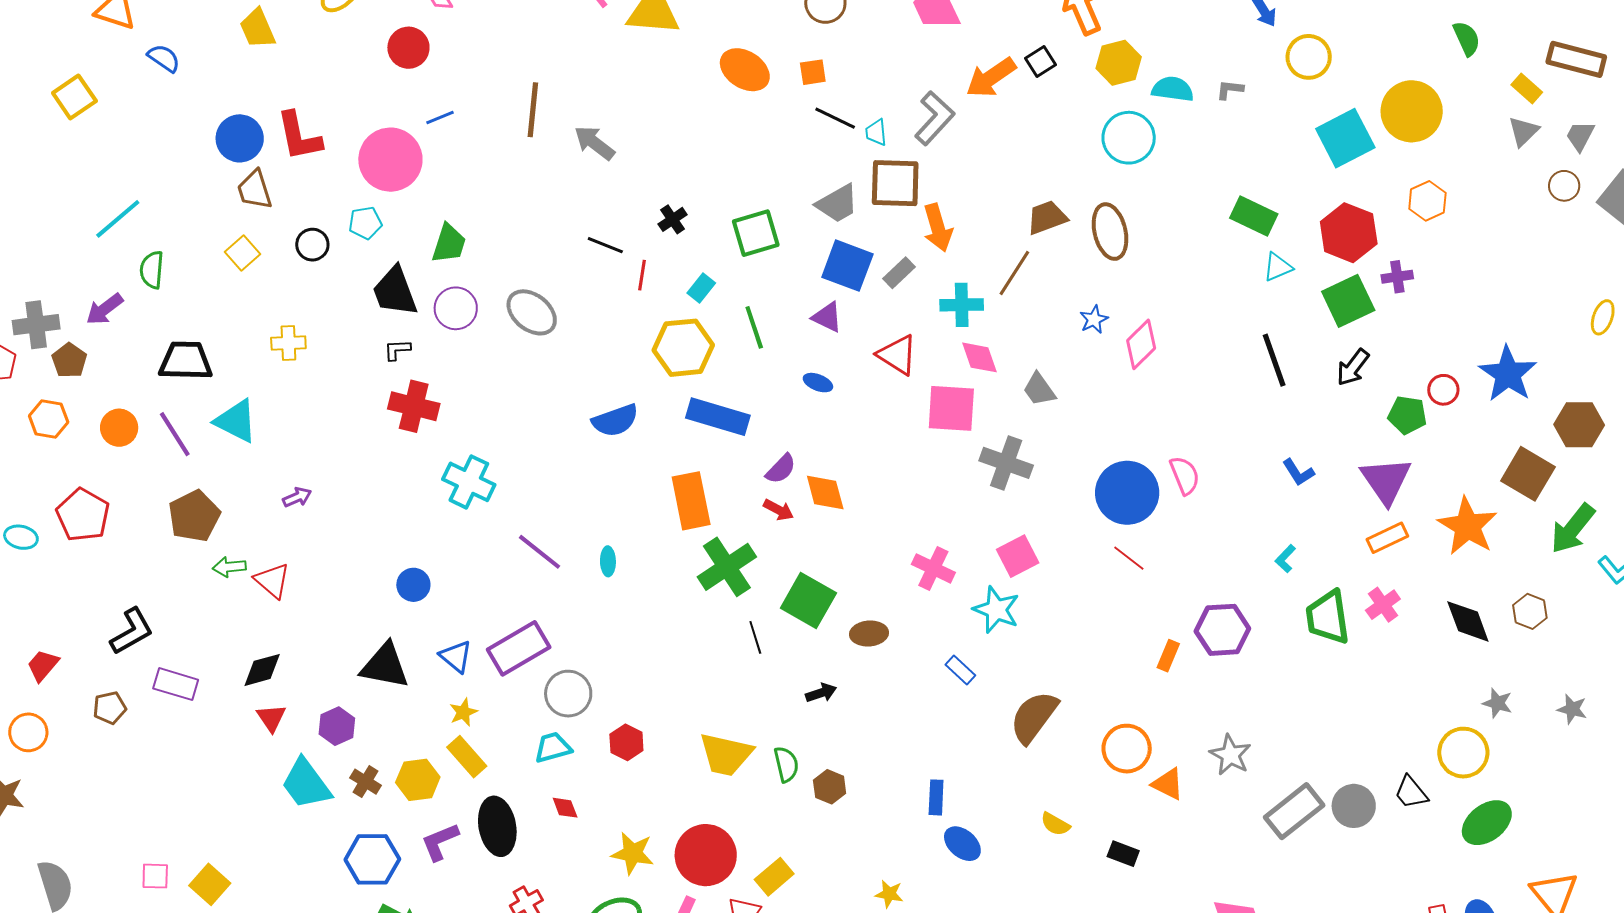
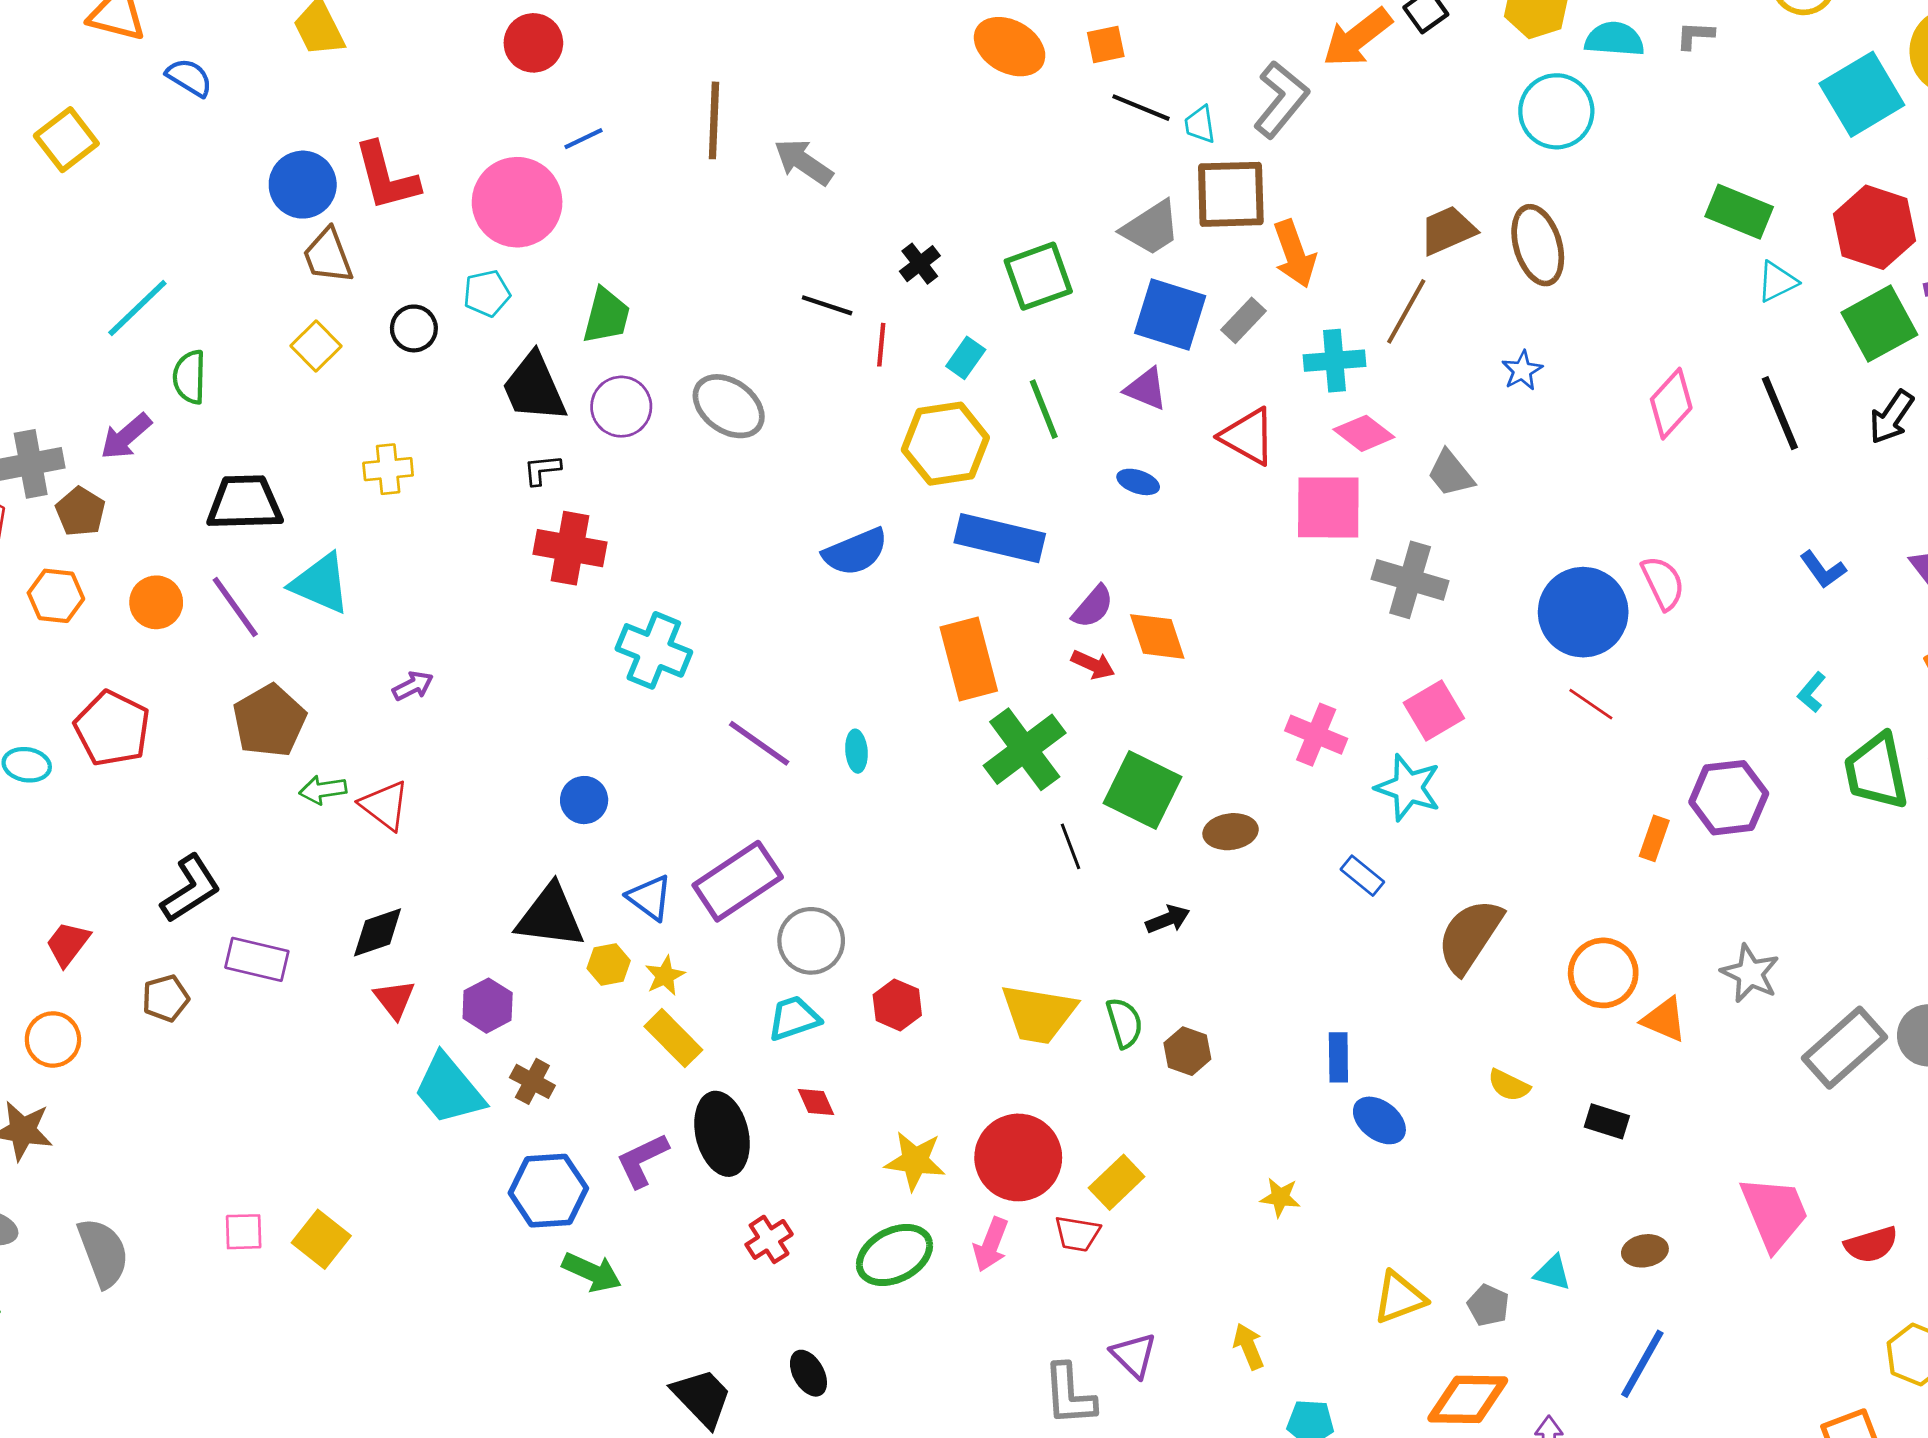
pink diamond: (1141, 344) -> (1671, 404), moved
pink diamond: (979, 357) -> (1364, 433), turned -30
yellow hexagon: (418, 780) -> (609, 964), moved, size x0.7

